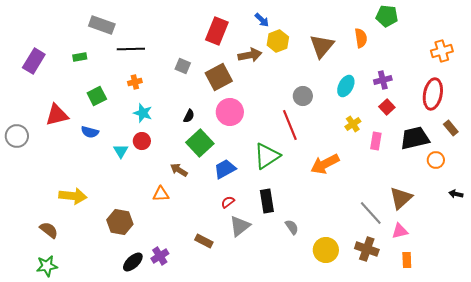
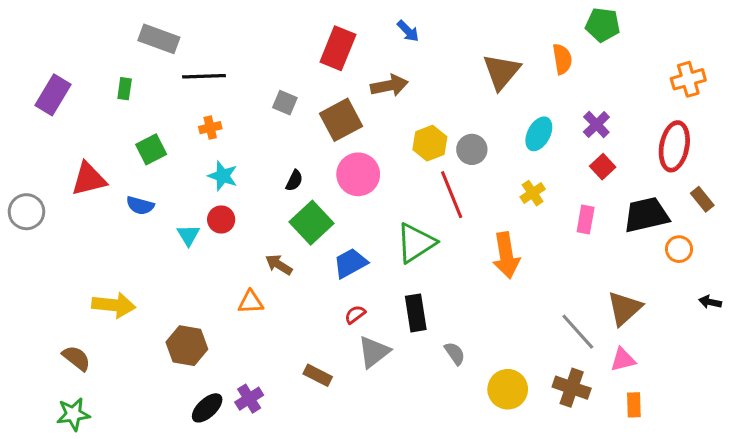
yellow hexagon: (278, 41) -> (430, 143), moved
green rectangle: (80, 57) -> (125, 89), turned -72
purple cross: (383, 80) -> (596, 125), turned -30
yellow cross: (353, 124) -> (533, 193), moved
orange arrow: (325, 164) -> (506, 255), turned -72

